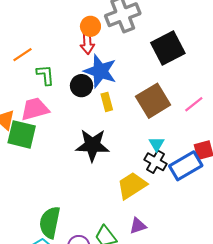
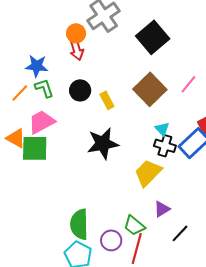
orange line: (22, 55) -> (20, 93), moved
blue star: (100, 71) -> (37, 66), moved, size x0.7

